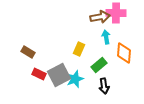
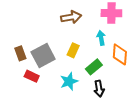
brown arrow: (100, 17) -> (71, 17), moved
brown rectangle: (28, 52) -> (20, 53), turned 40
gray square: (59, 75) -> (43, 55), moved

